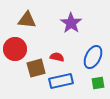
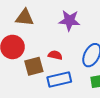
purple star: (71, 23) -> (69, 21), turned -30

